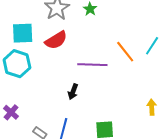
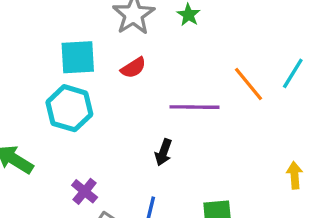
red semicircle: (56, 40) -> (133, 68), size x0.7
purple cross: (11, 112) -> (85, 191), moved

